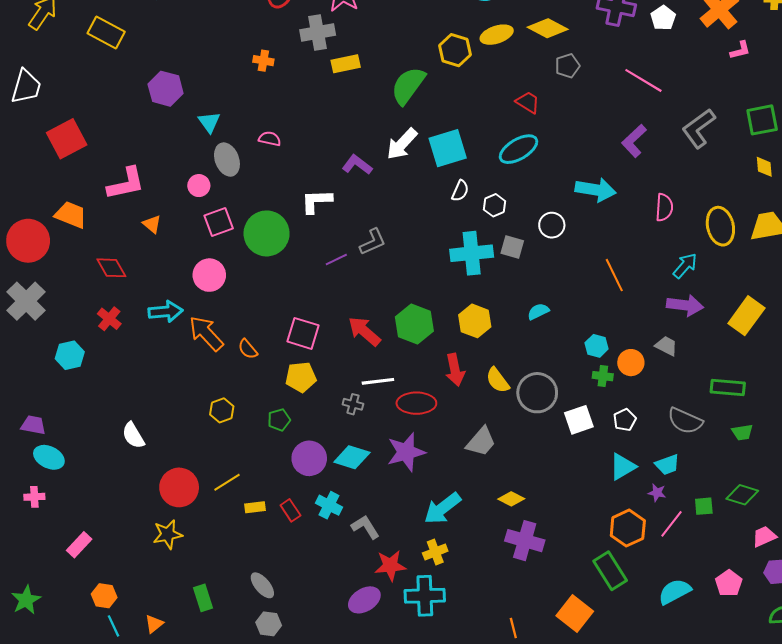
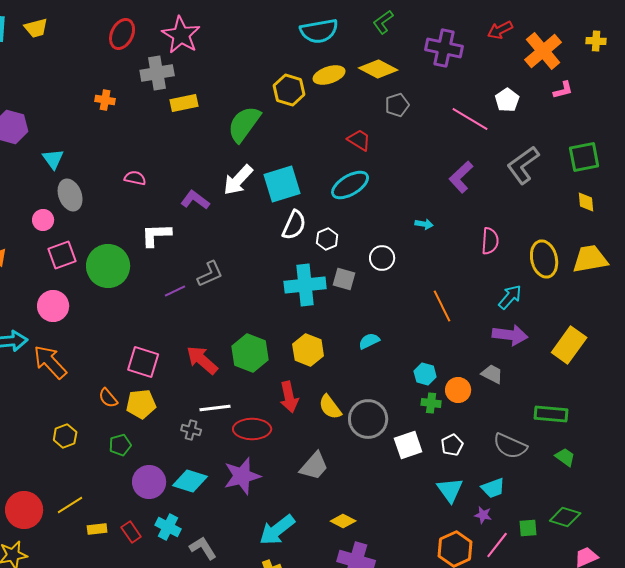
white pentagon: (663, 18) -> (507, 100), moved
pink semicircle: (270, 139) -> (135, 178), moved
cyan arrow: (596, 190) -> (424, 224), size x0.5
white semicircle: (460, 191) -> (294, 225), size x1.4
orange semicircle: (248, 349) -> (108, 398), moved
green trapezoid: (742, 432) -> (565, 457), turned -135
cyan triangle: (623, 467) -> (450, 490), turned -36

